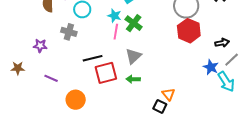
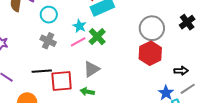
gray cross: (69, 32) -> (48, 41), moved
pink line: (116, 32) -> (78, 42), turned 42
black line: (93, 58) -> (42, 71), moved

